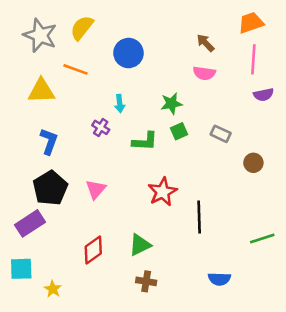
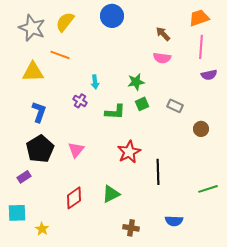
blue circle: (128, 53) -> (112, 16), moved
purple rectangle: (30, 223) -> (24, 177), size x0.6
brown cross: (146, 281) -> (131, 228), moved

